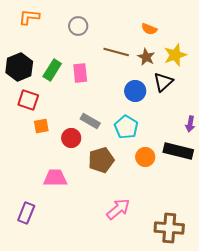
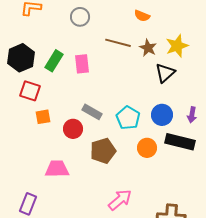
orange semicircle: (149, 29) -> (142, 16), moved
blue circle: (135, 91) -> (162, 115), moved

